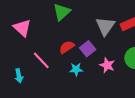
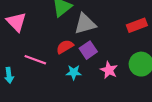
gray triangle: (105, 26) -> (85, 24), moved, turned 35
pink line: (41, 60) -> (35, 60), turned -30

